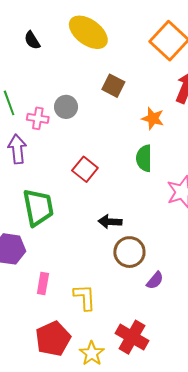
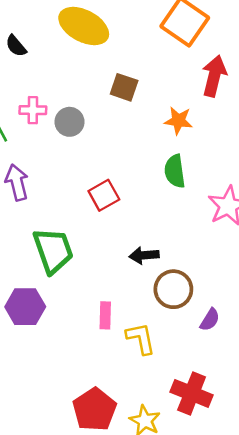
pink cross: (38, 118) -> (33, 110), moved
red square: (85, 169) -> (104, 195), turned 30
pink rectangle: (43, 284) -> (105, 315), moved
yellow L-shape: (85, 297) -> (141, 338), moved

